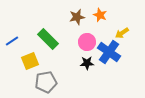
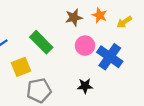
yellow arrow: (122, 33) -> (124, 22), moved
black star: (87, 63) -> (85, 86), moved

